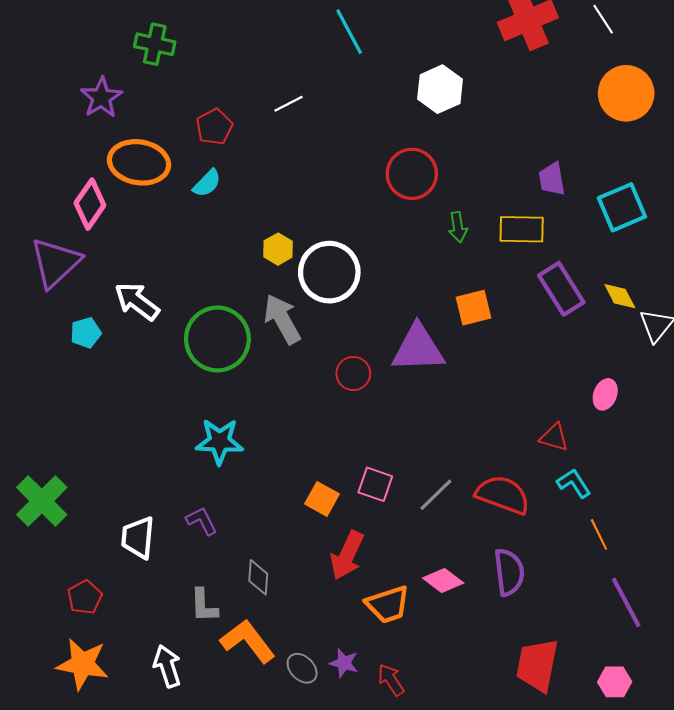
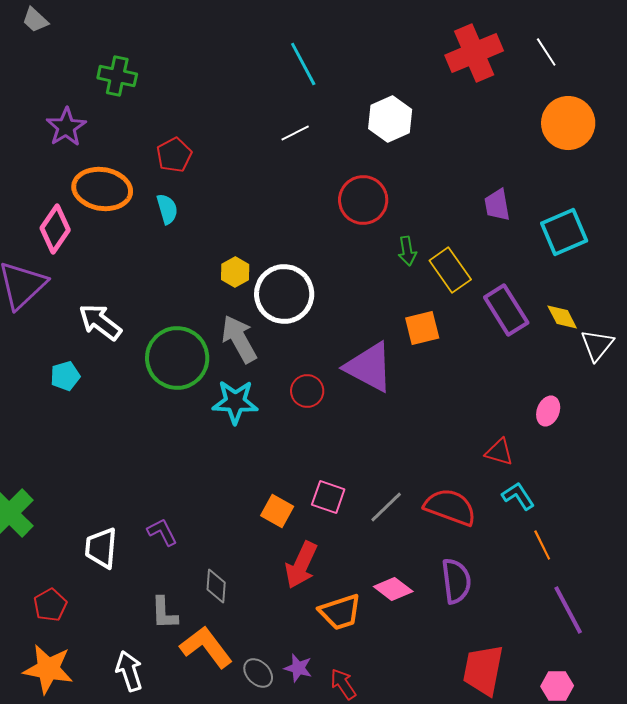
white line: (288, 104) -> (295, 133), moved
cyan semicircle: (207, 183) -> (167, 209), turned -60
yellow rectangle: (522, 229) -> (450, 270), moved, turned 54
cyan pentagon: (86, 333) -> (65, 376), moved
purple triangle: (418, 348) -> (369, 367), turned 30
cyan star: (220, 441) -> (235, 402), moved

